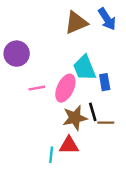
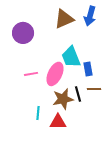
blue arrow: (107, 19) -> (90, 16), turned 48
purple circle: (17, 54) -> (23, 33), moved
brown line: (106, 123) -> (94, 89), moved
cyan line: (51, 155) -> (38, 113), moved

